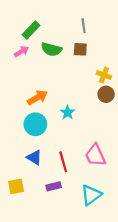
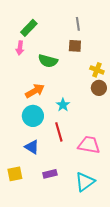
green semicircle: (51, 49) -> (48, 61), moved
pink arrow: (21, 51) -> (20, 48), turned 128
pink trapezoid: (95, 155) -> (89, 145), turned 125
red line: (63, 162) -> (59, 132), moved

